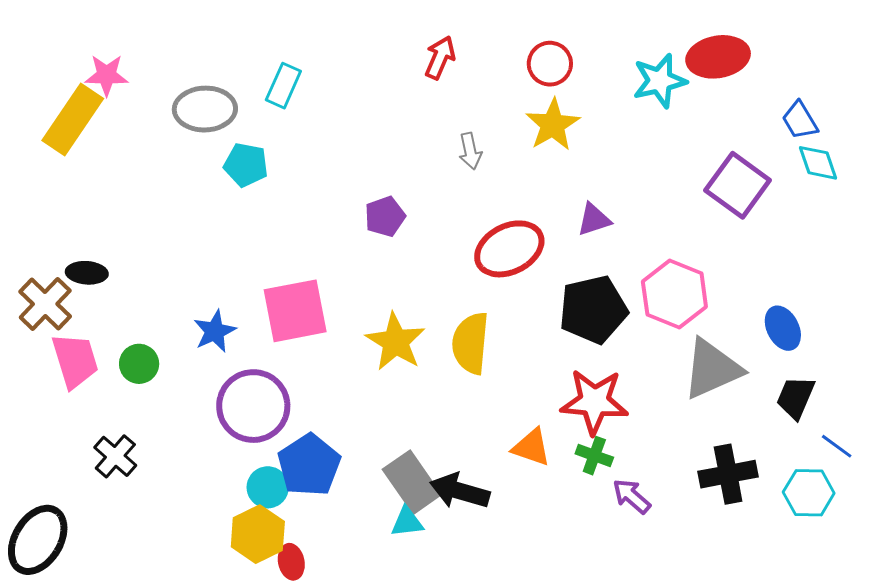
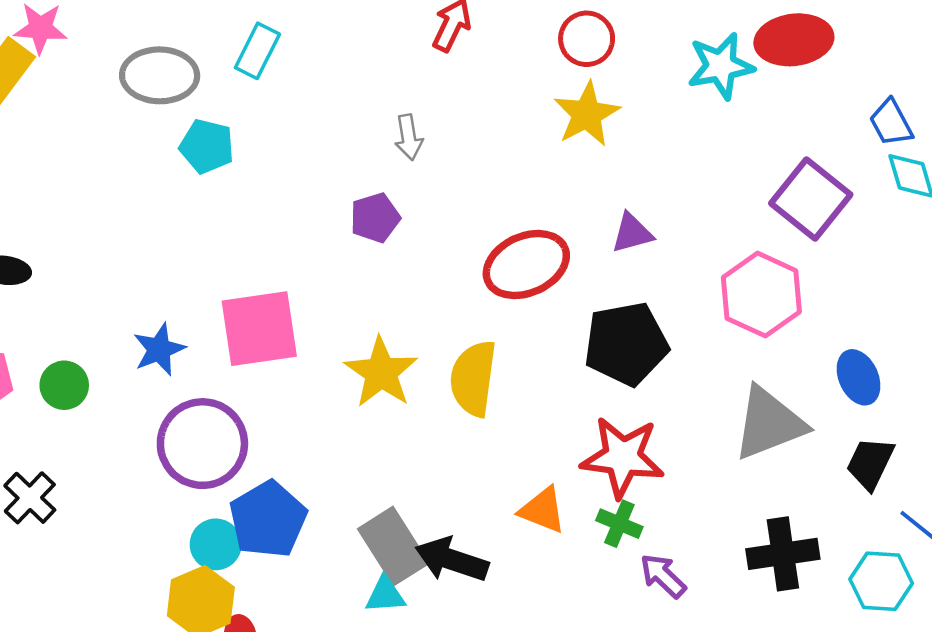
gray arrow: (470, 151) -> (409, 137), moved
pink hexagon: (674, 294) -> (761, 295), moved

